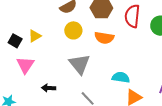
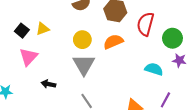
yellow circle: (73, 30) -> (82, 40), moved
orange semicircle: (104, 38) -> (113, 42), turned 138
cyan semicircle: (121, 77) -> (154, 69), moved

